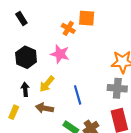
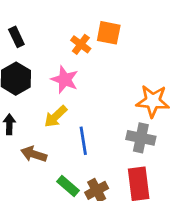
black rectangle: (21, 18) -> (16, 37), moved
yellow arrow: (47, 84) -> (56, 116), moved

